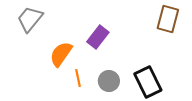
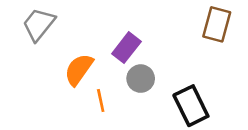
gray circle: (109, 81) -> (141, 79), moved

